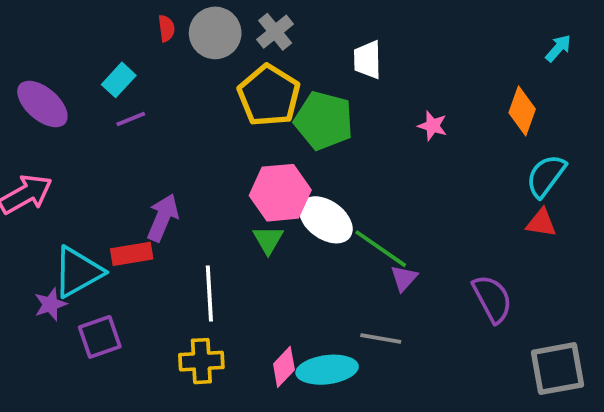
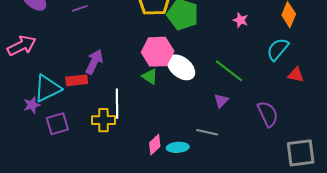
cyan semicircle: (546, 176) -> (278, 49), moved
green triangle: (268, 240) -> (150, 76), turned -30
green line: (381, 249) -> (229, 71), moved
yellow cross: (201, 361) -> (103, 120), moved
cyan ellipse: (327, 370) -> (178, 147), size x0.7

